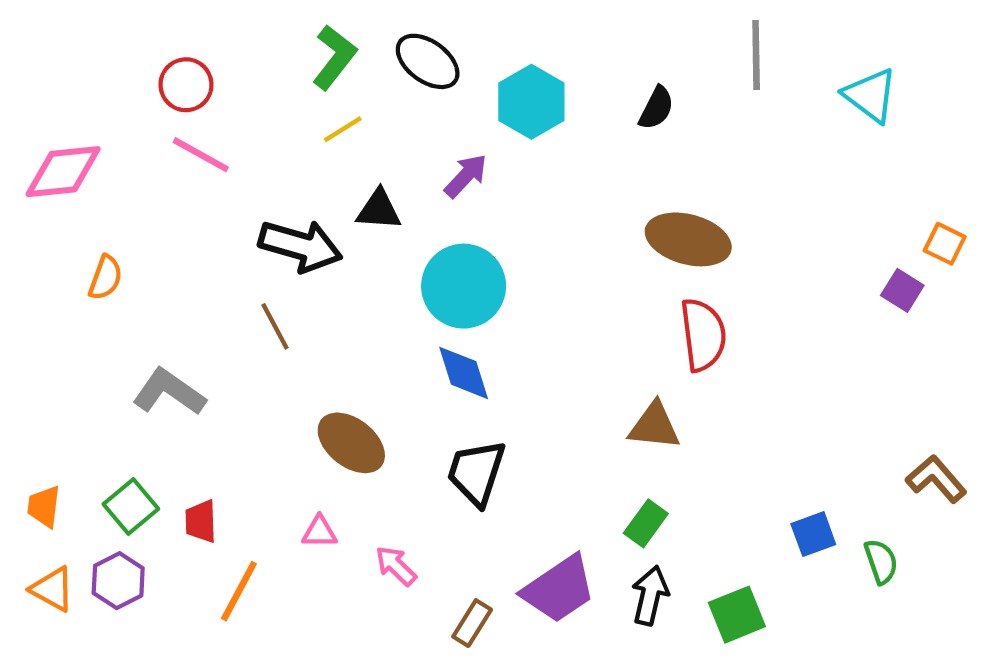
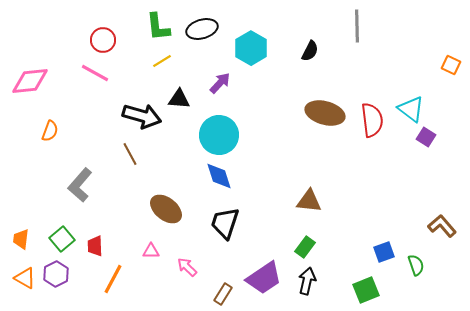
green L-shape: (334, 57) -> (158, 27), turned 136
black ellipse: (428, 61) -> (202, 29), turned -52
red circle: (186, 85) -> (103, 40), moved
cyan triangle: (870, 95) -> (411, 109), moved
orange square: (945, 244) -> (451, 65), moved
red semicircle: (703, 335) -> (372, 120), moved
gray L-shape: (169, 392) -> (80, 185), turned -84
green square: (737, 615) -> (366, 290), moved

